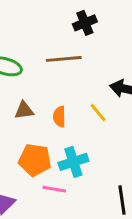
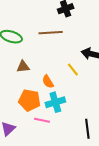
orange semicircle: (59, 117) -> (48, 82), moved, turned -32

